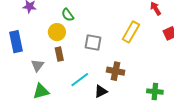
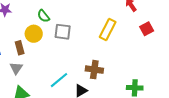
gray square: (93, 42) -> (63, 32), moved
brown rectangle: (59, 54) -> (20, 48), moved

